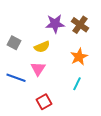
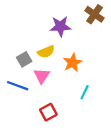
brown cross: (80, 25) -> (94, 14), moved
gray square: (14, 43) -> (24, 59), moved, turned 32
orange star: (79, 57) -> (73, 63), moved

